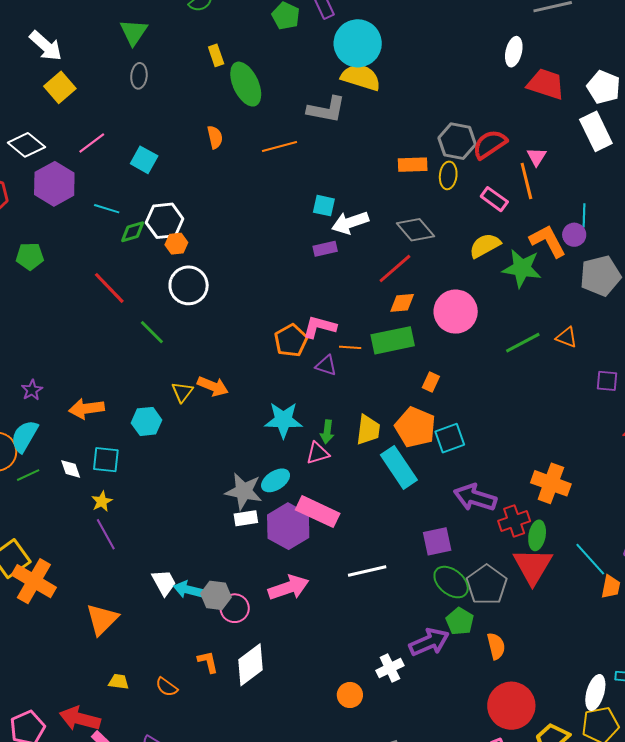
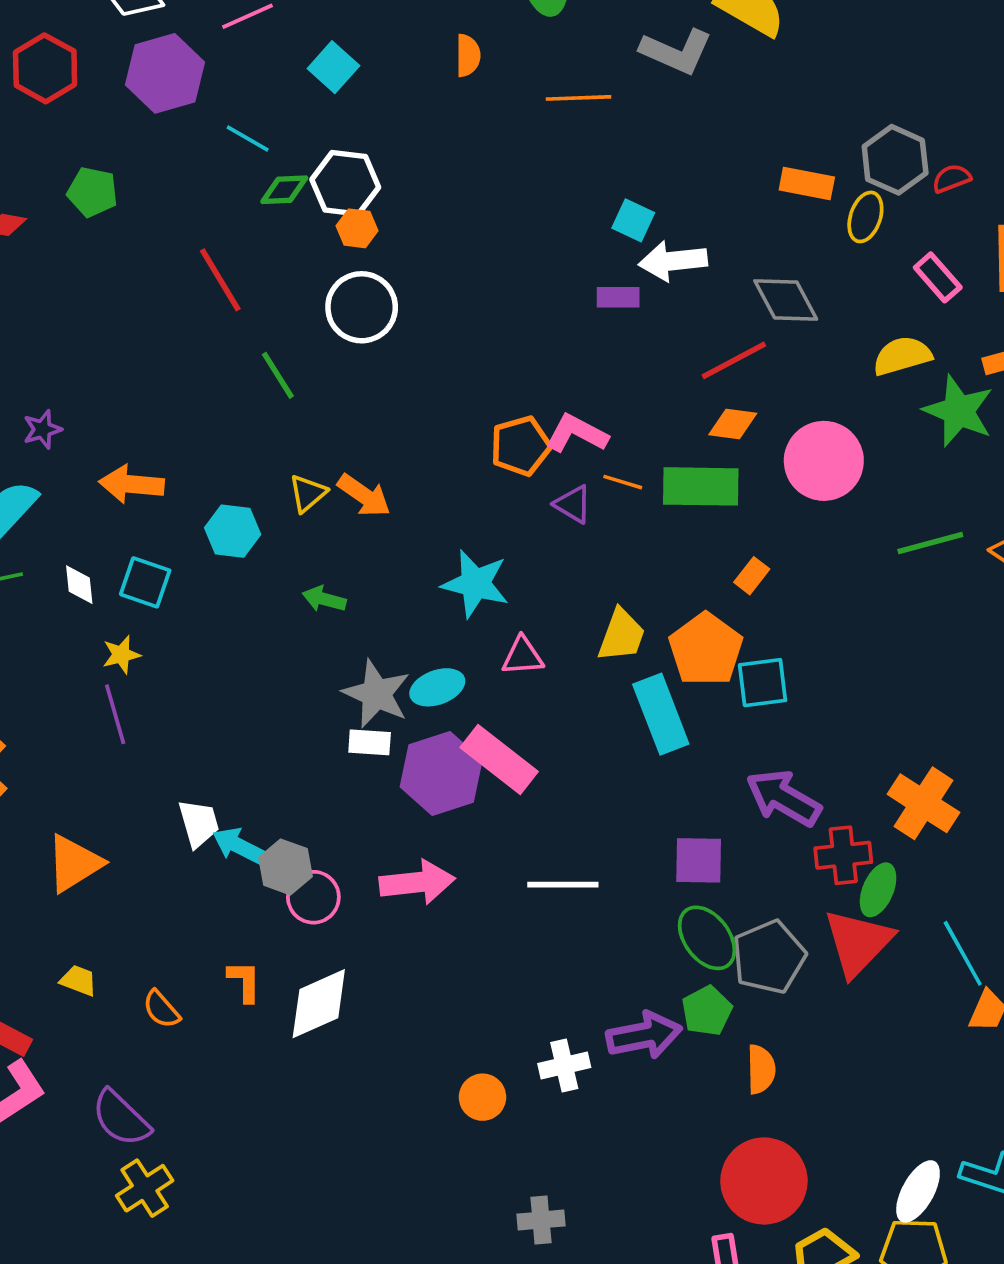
red semicircle: (490, 144) -> (952, 178), size x0.6
green arrow: (327, 432) -> (324, 599), moved, turned 85

